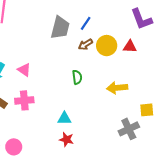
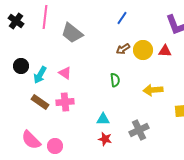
blue line: (86, 23) -> (122, 18), moved
gray trapezoid: (60, 28) -> (72, 33), moved, turned 115
gray cross: (129, 129) -> (139, 130), moved

